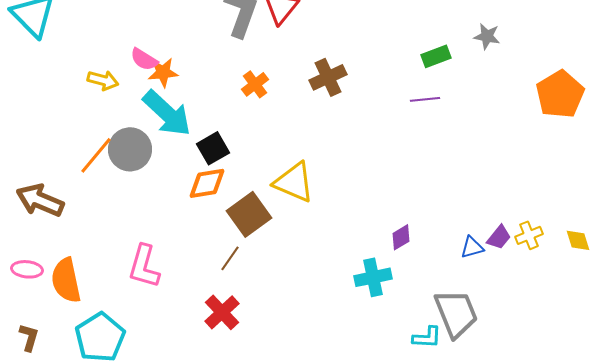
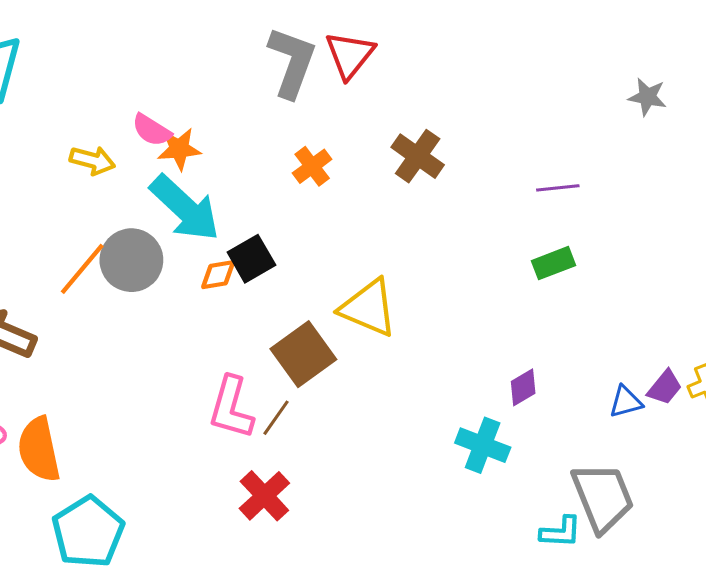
green rectangle: (436, 56) -> (553, 263), moved
brown cross: (328, 77) -> (418, 156), turned -30
orange diamond: (207, 183) -> (218, 275), moved, size x0.7
pink L-shape: (144, 266) -> (231, 408), moved
cyan cross: (373, 277) -> (483, 445), turned 33

